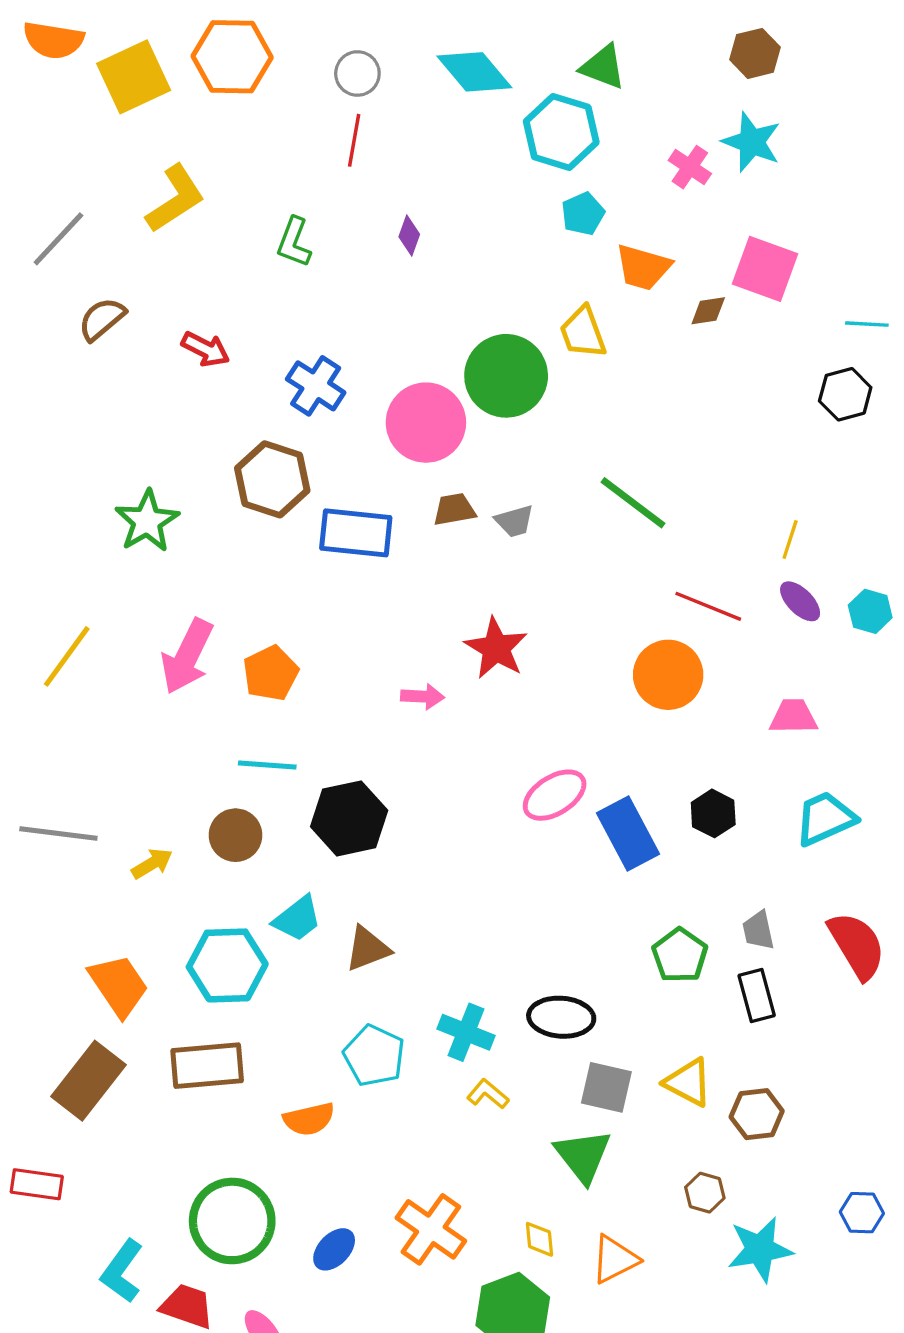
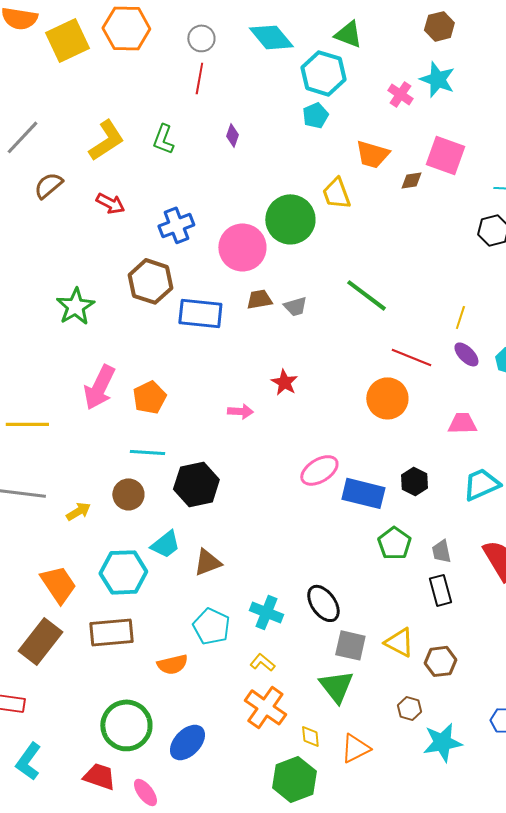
yellow L-shape: (175, 199) -> (106, 140), moved
cyan pentagon: (583, 214) -> (315, 115), moved
blue cross: (316, 386) -> (176, 225), turned 36
red star: (496, 648) -> (284, 382), size x0.7
yellow line: (67, 656) -> (27, 424), moved, turned 54
blue rectangle: (628, 833) -> (363, 493), turned -48
green pentagon: (680, 955) -> (394, 543), moved
black ellipse: (561, 1017) -> (323, 603), turned 51
yellow L-shape: (488, 1094) -> (262, 662), moved
orange cross: (431, 1229) -> (265, 707), moved
blue ellipse: (334, 1249) -> (187, 742), size x1.4
cyan L-shape: (122, 1271) -> (28, 761), moved

